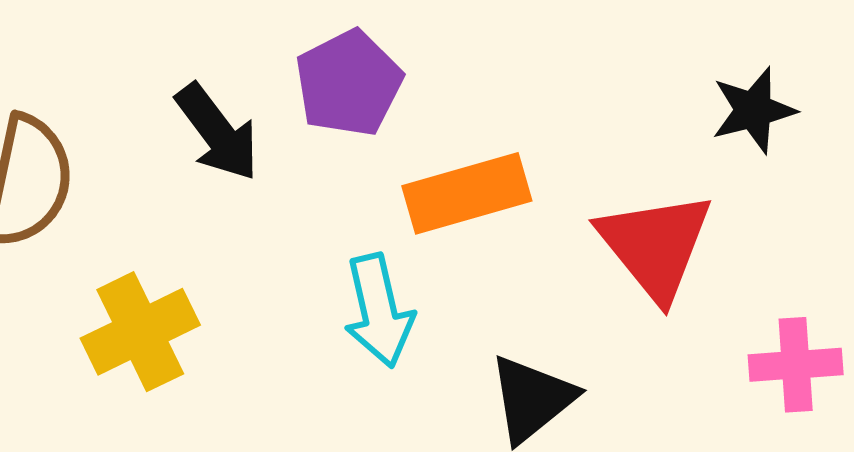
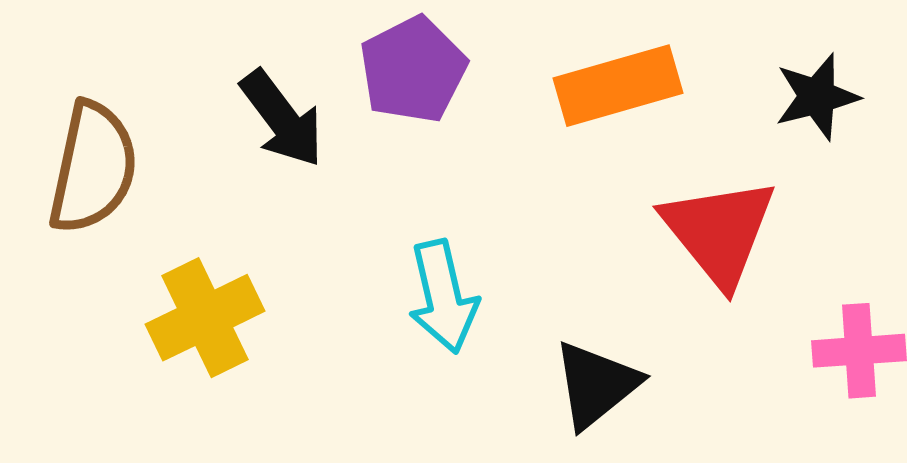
orange rectangle: (467, 193) -> (618, 86), moved

